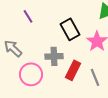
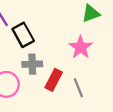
black rectangle: (70, 29) -> (23, 35), moved

